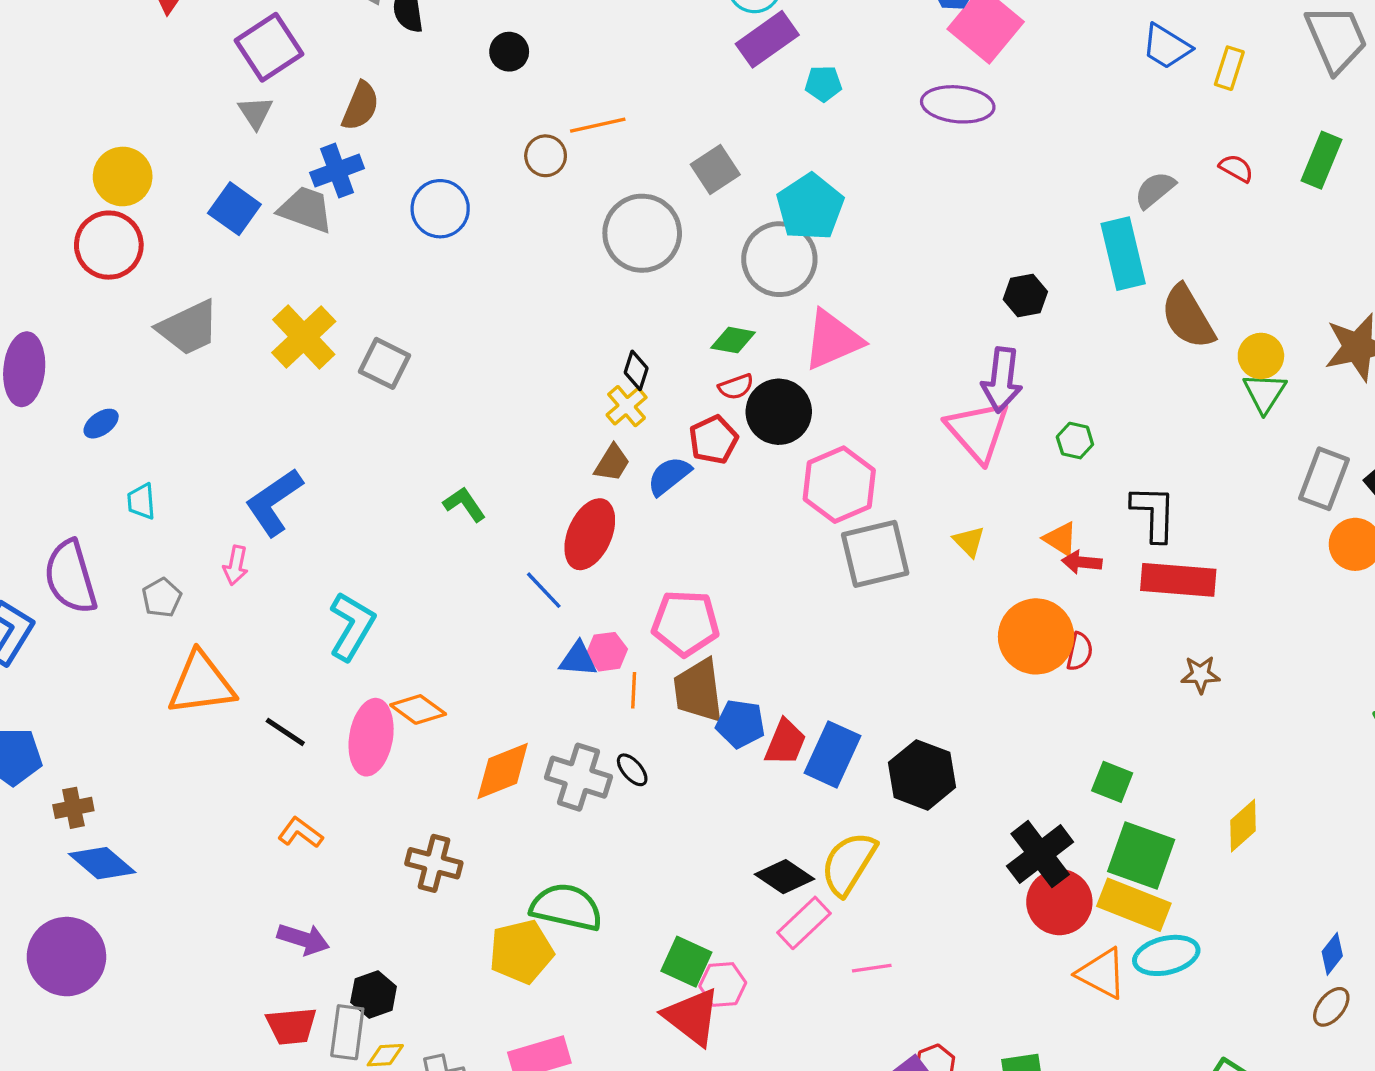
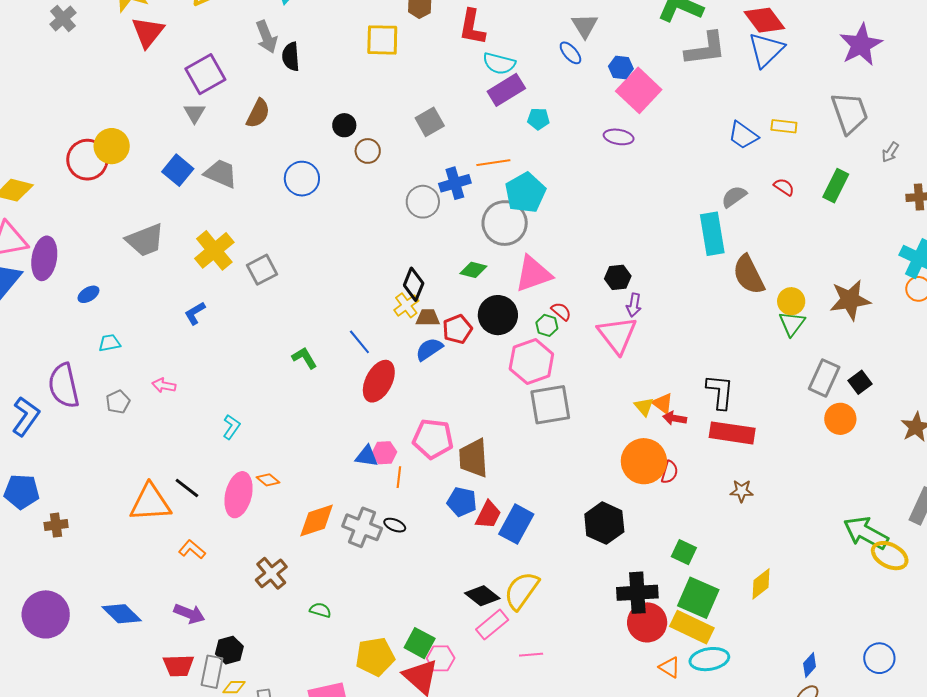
blue trapezoid: (1166, 47) -> (743, 135), moved
black circle: (509, 52) -> (344, 125), moved
yellow rectangle: (1229, 68) -> (784, 126), turned 75
purple ellipse: (958, 104) -> (619, 137), size x0.7
orange line: (598, 125) -> (493, 163), moved
gray square: (715, 169) -> (430, 122), moved
blue cross: (337, 171) -> (455, 183), moved
gray circle: (642, 233) -> (423, 202), size x0.7
red circle: (109, 245) -> (87, 160), moved
black hexagon: (1025, 296) -> (618, 277), moved
gray square: (385, 363) -> (262, 270), turned 32
black diamond: (636, 370) -> (414, 284), size x1.4
purple arrow: (1002, 380) -> (634, 305), size x0.6
red semicircle: (736, 387) -> (561, 311), moved, turned -125
green hexagon: (1075, 441) -> (547, 325), moved
brown trapezoid: (612, 463) -> (428, 318), moved, turned -125
cyan trapezoid: (141, 501) -> (110, 343), turned 80
blue L-shape: (274, 502) -> (195, 313), moved, size x0.6
yellow triangle: (969, 541) -> (644, 407), moved
pink arrow: (236, 565) -> (164, 385), turned 85
blue line: (544, 590) -> (359, 342), moved
cyan L-shape: (352, 626) -> (231, 427), size x0.6
orange triangle: (201, 684) -> (150, 503), moved
brown trapezoid: (698, 691) -> (474, 458), moved
orange diamond: (418, 709) -> (268, 480), size x0.7
black ellipse: (632, 770) -> (395, 525), turned -30
black hexagon: (922, 775) -> (604, 523), moved
black cross: (1040, 854) -> (637, 593), turned 30
blue diamond: (102, 863) -> (122, 614), moved
brown cross: (434, 863) -> (271, 573), turned 32
green semicircle: (566, 907) -> (320, 610), moved, size x0.5
yellow pentagon: (521, 952) -> (375, 657), moved
orange triangle: (1102, 973) -> (670, 667), size x0.7

